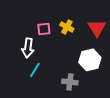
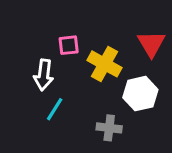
yellow cross: (67, 27) -> (104, 64), moved, size x1.5

